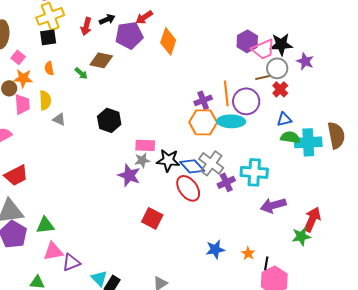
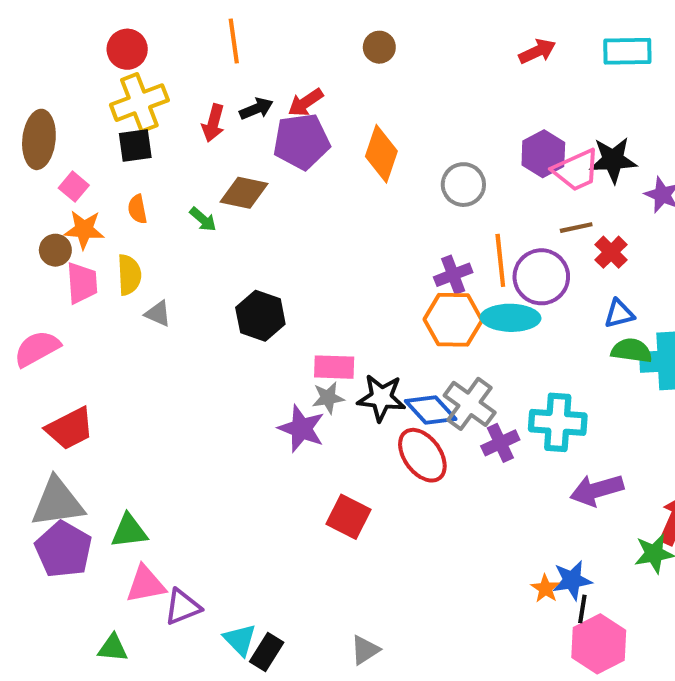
red arrow: (144, 17) -> (306, 103), moved
gray circle: (277, 68) -> (463, 185), moved
blue star: (215, 249) -> (572, 580), moved

